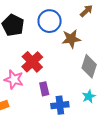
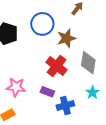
red cross: (32, 62) -> (56, 66), moved
purple rectangle: (44, 89) -> (47, 92), turned -48

